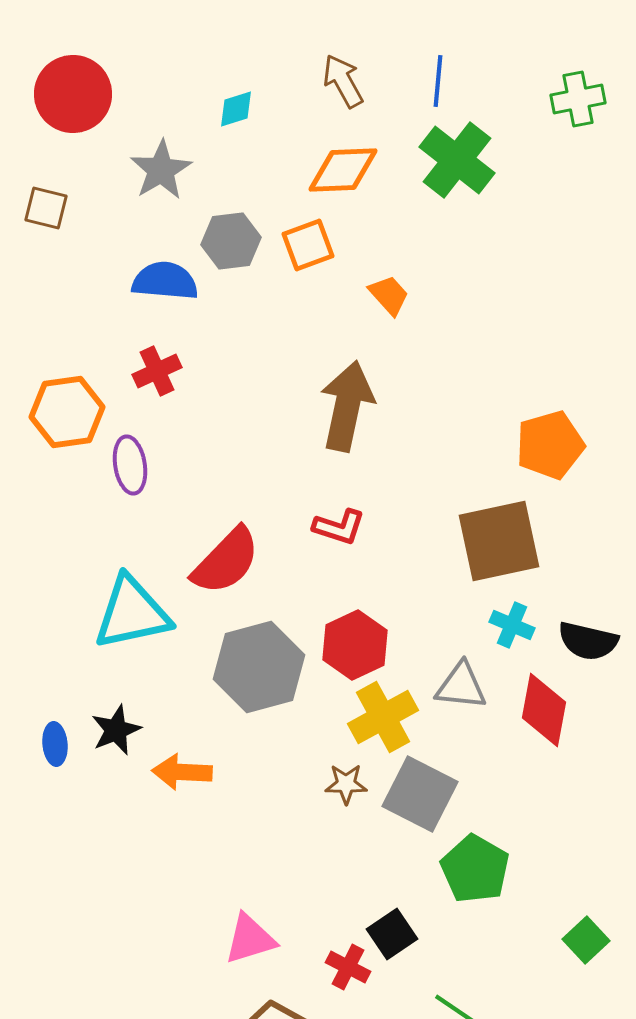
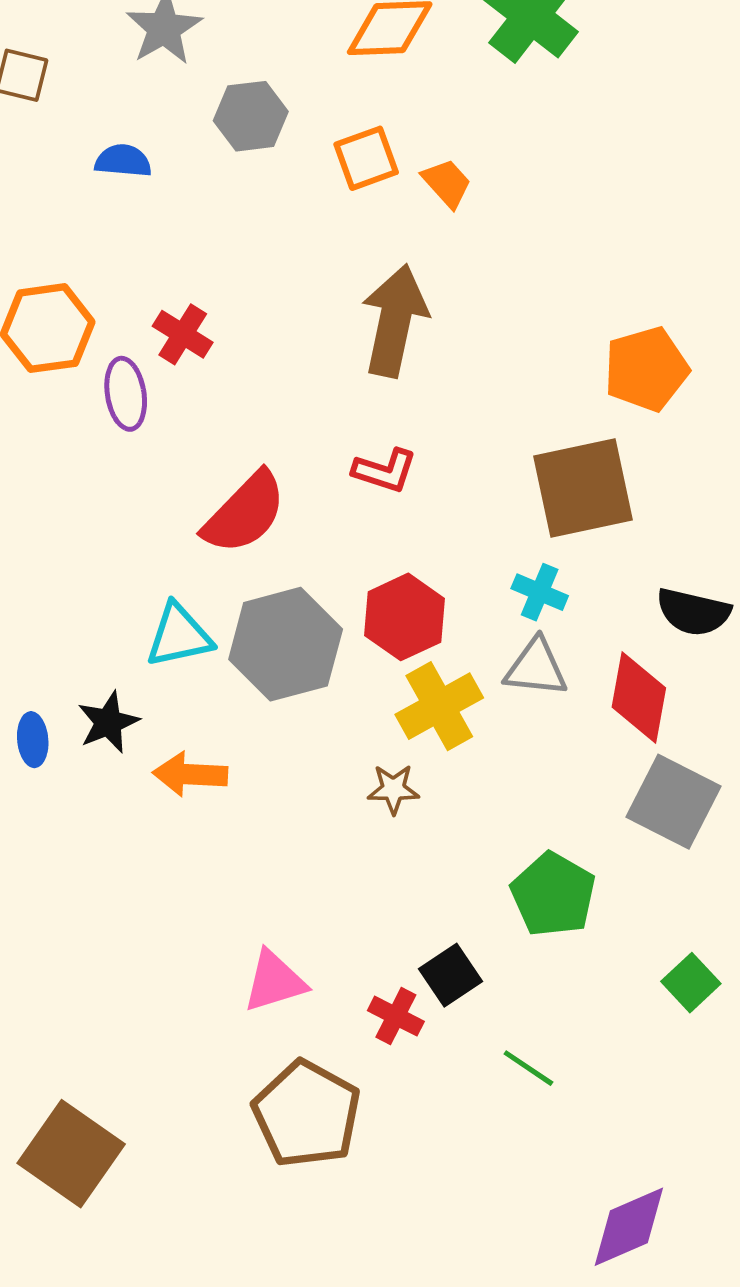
orange square: (308, 245) -> (366, 158), moved
blue semicircle: (165, 281) -> (123, 161), moved, size x0.7
red cross: (157, 371) -> (183, 334), moved, turned -33
cyan triangle: (132, 613) -> (179, 636), moved, size x0.7
cyan cross: (512, 625) -> (540, 592), moved
gray square: (420, 794) -> (674, 802), moved

